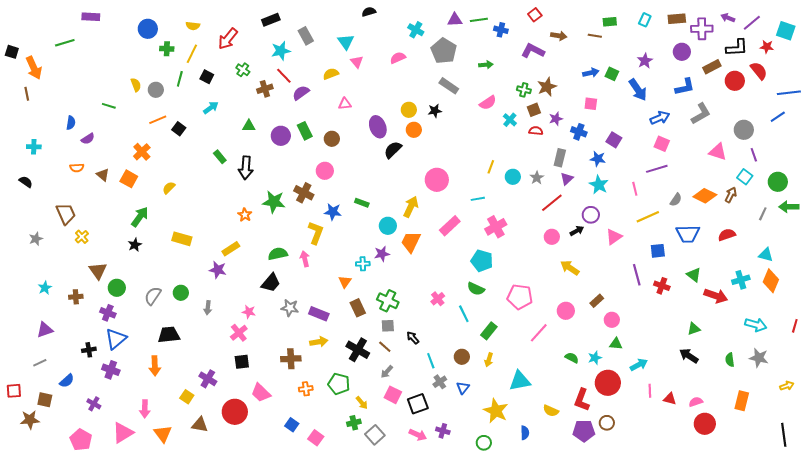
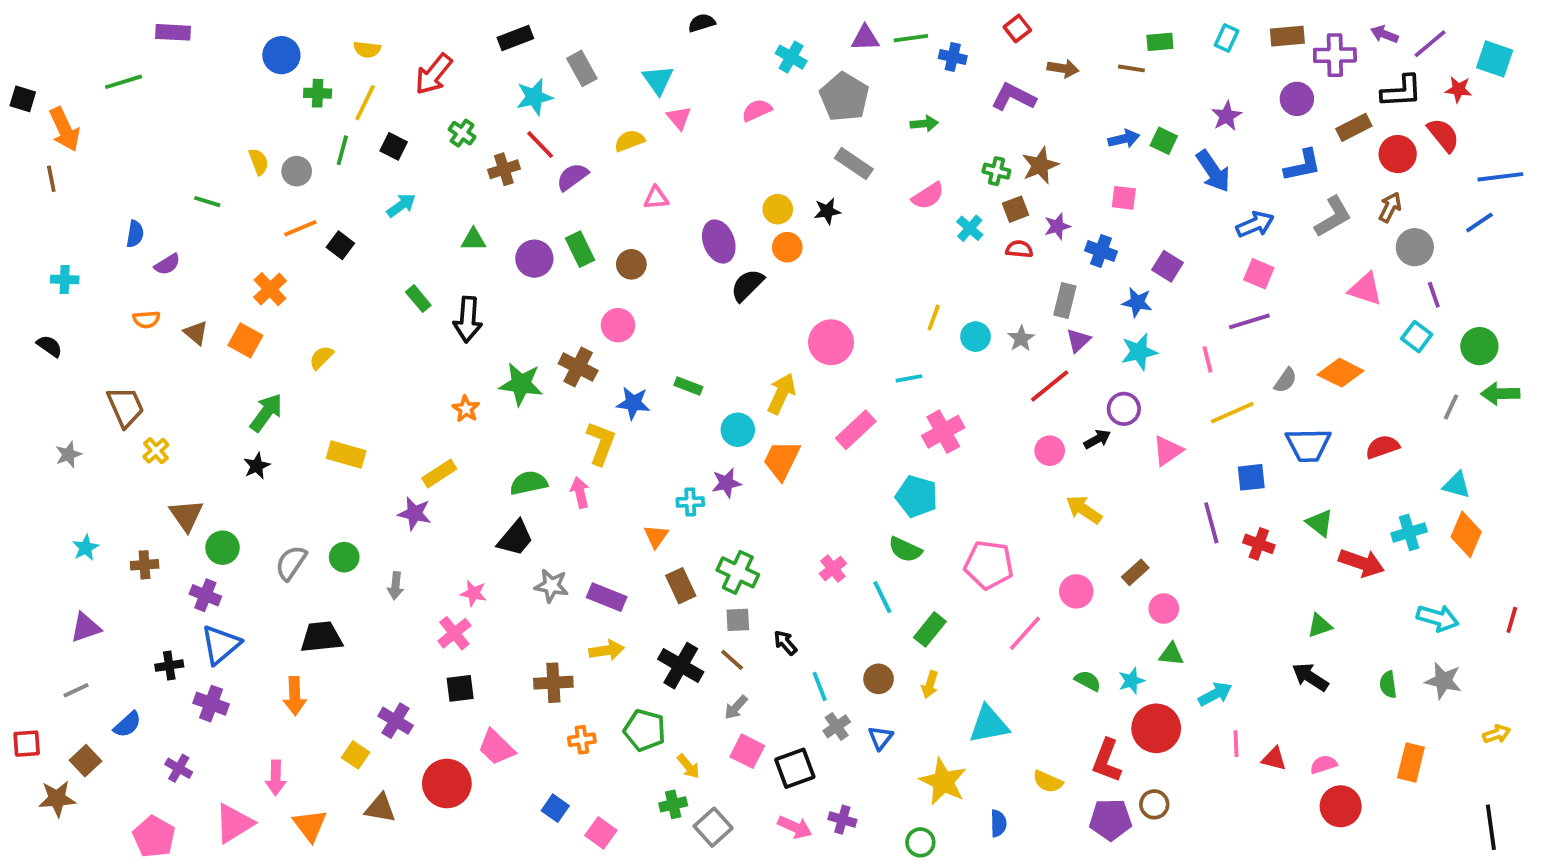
cyan star: (599, 185) -> (1139, 352), turned 30
brown arrow: (731, 195) -> (1390, 207), moved
brown square: (45, 400) -> (86, 761), turned 35

